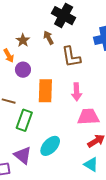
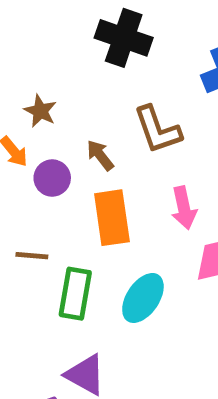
brown arrow: (48, 38) -> (100, 155), moved
cyan ellipse: (50, 146) -> (143, 298), moved

